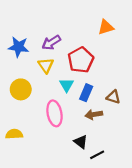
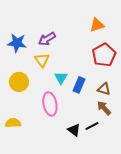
red pentagon: (81, 60) -> (104, 55), moved
brown arrow: (94, 114) -> (104, 108), moved, turned 56
black line: (97, 155) -> (92, 126), moved

